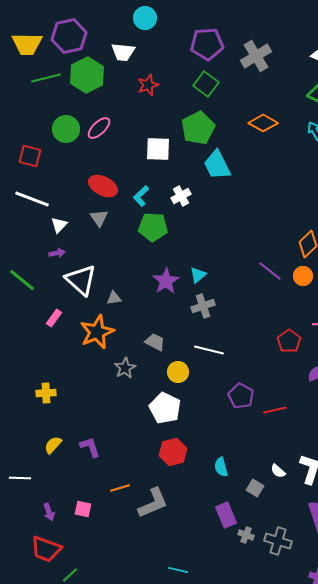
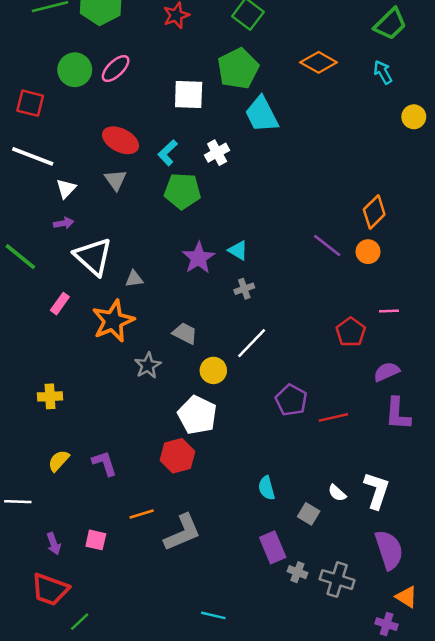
cyan triangle: (198, 275) -> (238, 250), turned -48
gray cross: (203, 306) -> (244, 289), size x0.7
white line: (209, 350) -> (252, 343), turned -60
red hexagon: (173, 452) -> (177, 456), moved

